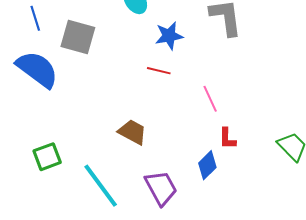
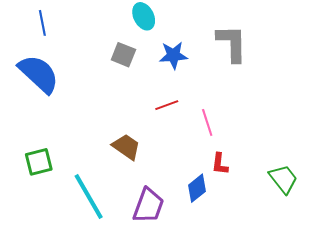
gray square: (78, 37) -> (123, 55), moved, size x0.7
red line: (159, 71) -> (167, 105), moved, turned -40
purple trapezoid: (161, 188) -> (148, 206), turned 42

